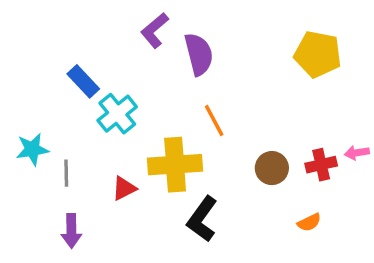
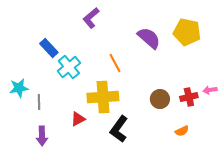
purple semicircle: (199, 54) -> (149, 38), moved, turned -35
orange line: (214, 120) -> (115, 63), moved
red triangle: (124, 188) -> (78, 119), moved

